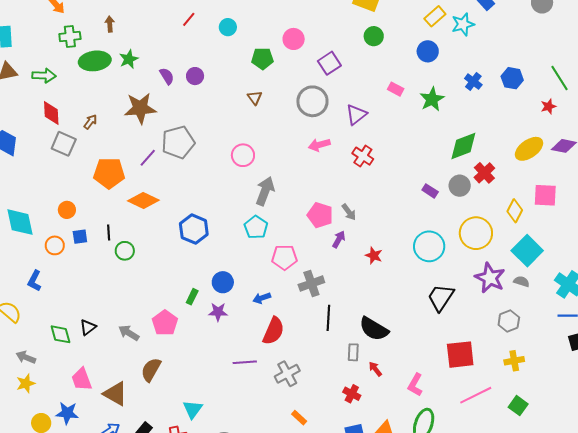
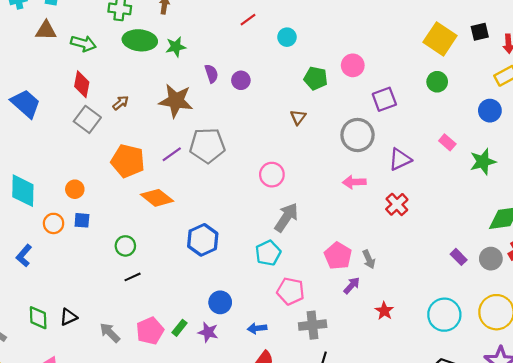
black line: (109, 232) -> (133, 277), moved, turned 56
green rectangle: (192, 297) -> (179, 328), moved

